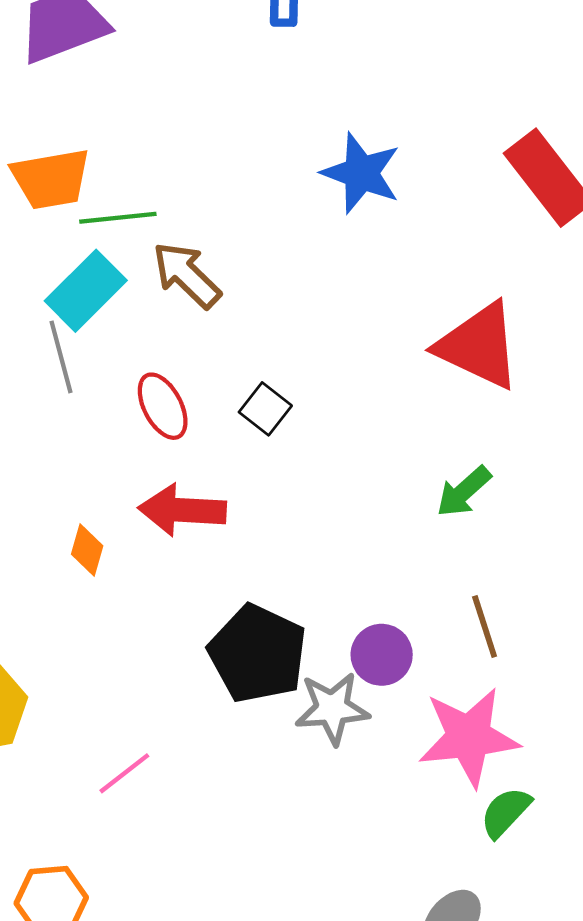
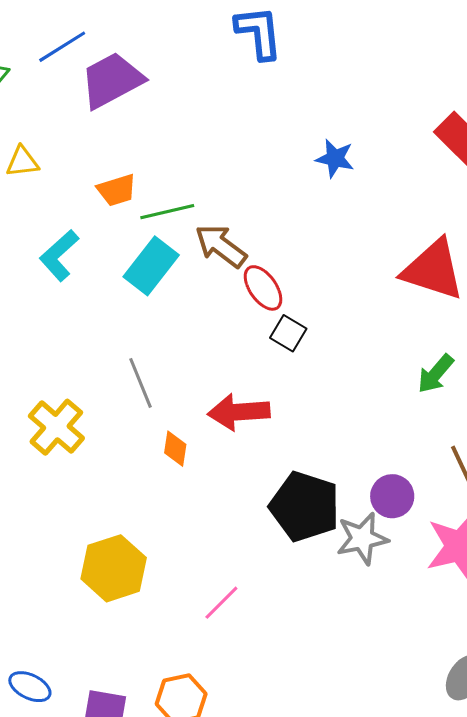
blue star: (361, 173) -> (335, 158), size x0.7
orange trapezoid: (51, 179) -> (117, 190), size x0.7
gray line: (61, 357) -> (140, 383), moved
red ellipse: (163, 406) -> (263, 288), moved

